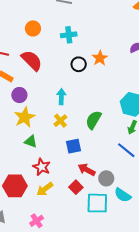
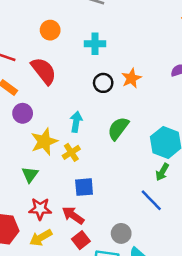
yellow star: (25, 117) -> (44, 142), moved
green semicircle: (93, 120) -> (118, 128), moved
green triangle: (31, 141) -> (30, 175), turned 40
red star: (42, 167) -> (40, 209), turned -30
red arrow: (87, 170) -> (73, 215), moved

